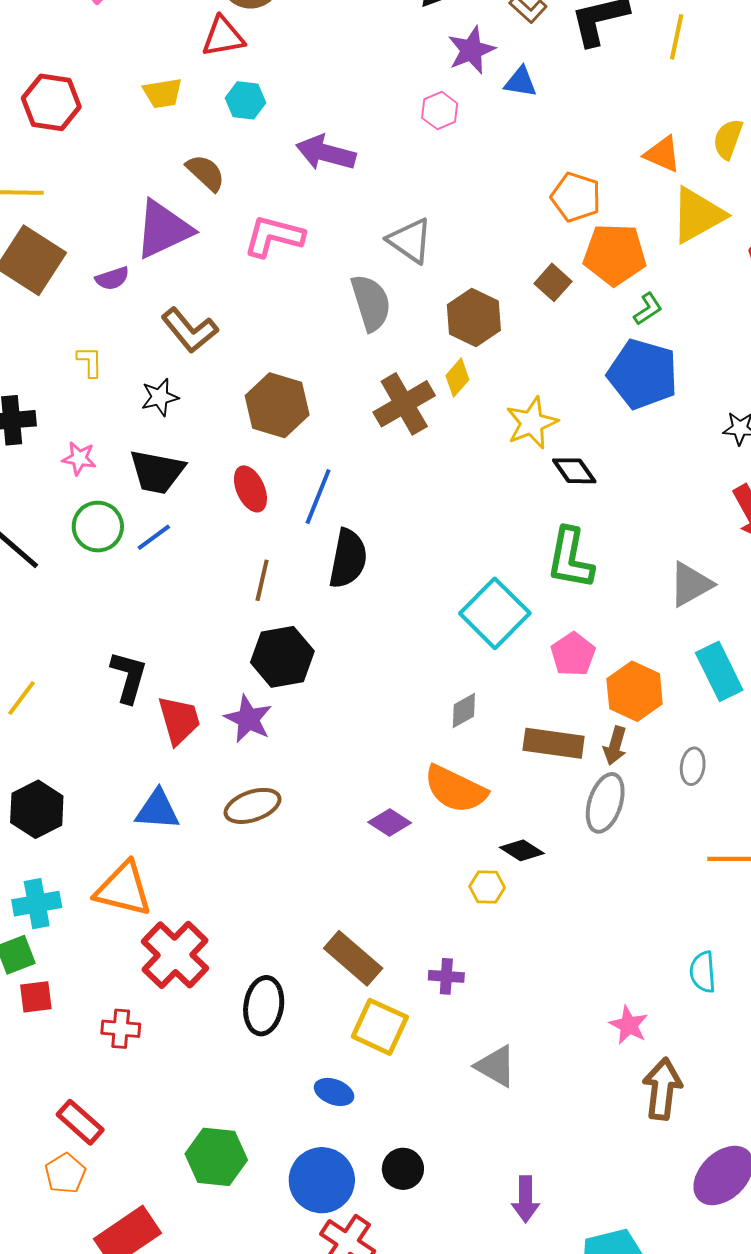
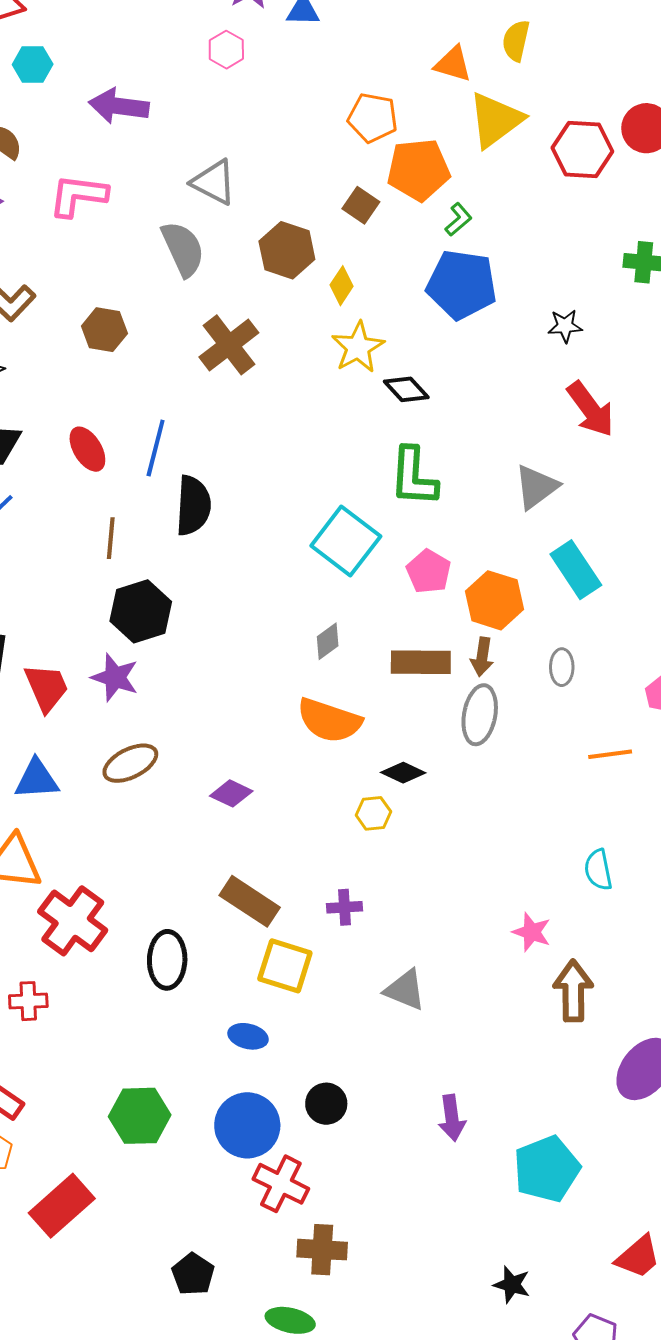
yellow diamond: (457, 378) -> (342, 286), moved
brown hexagon: (277, 405) -> (104, 330), moved, size x0.7
purple diamond: (390, 823) -> (231, 793), moved

